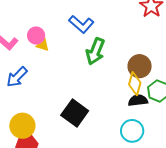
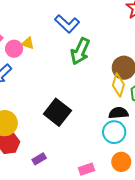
pink circle: (36, 36) -> (14, 49), moved
black semicircle: (138, 100) -> (118, 113), moved

